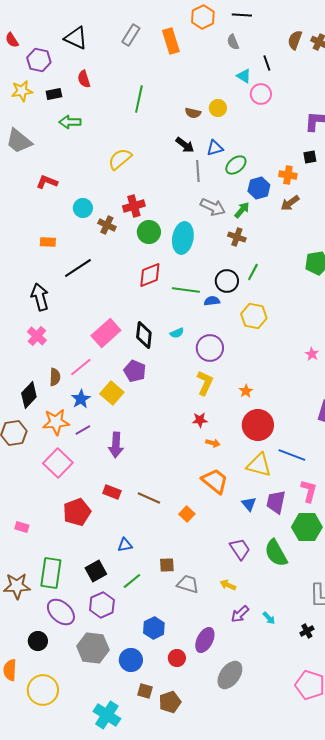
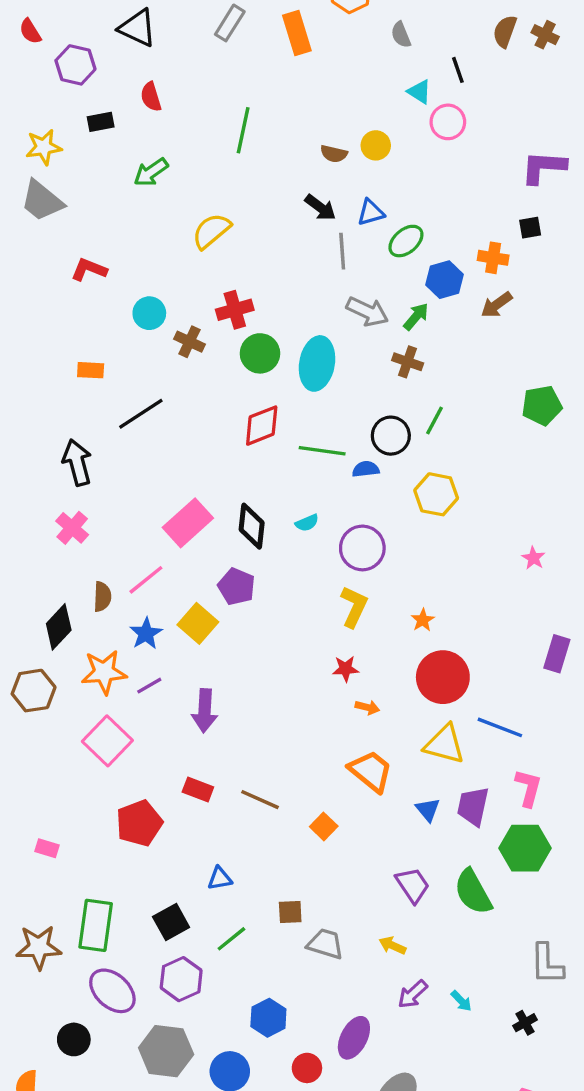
yellow star: (22, 91) -> (44, 147), moved
green arrow: (70, 122) -> (151, 172), moved, turned -35

